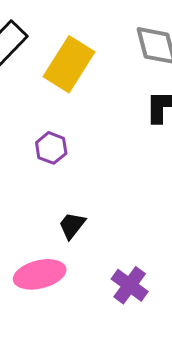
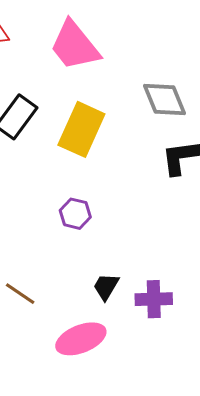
purple cross: (130, 285) -> (154, 299), moved, turned -30

